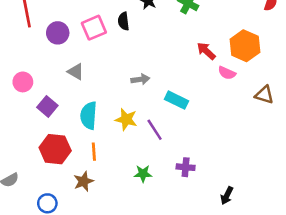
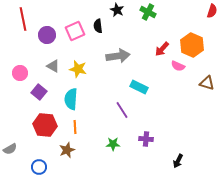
red arrow: (206, 51) -> (162, 49), turned -91
gray triangle: (76, 72) -> (53, 66), moved
gray arrow: (140, 79) -> (118, 56), moved, size x1.6
yellow star: (126, 119) -> (78, 69), moved

